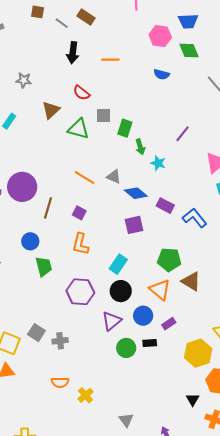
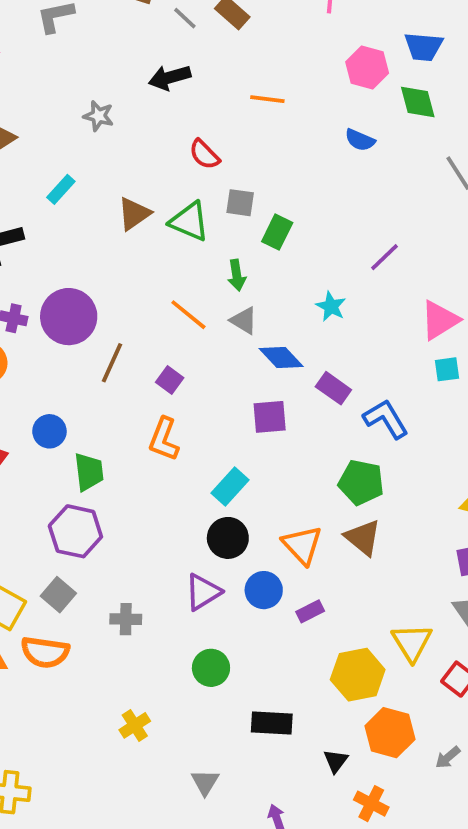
black arrow: (73, 53) -> (170, 78), moved, turned 60
brown triangle: (51, 110) -> (134, 214), moved
green arrow: (140, 147) -> (237, 275), moved
blue circle: (30, 241) -> (49, 431), moved
green pentagon: (169, 260) -> (361, 482), moved
purple hexagon: (80, 292) -> (75, 531), moved
gray cross: (60, 341) -> (126, 619), moved
black rectangle: (150, 343) -> (272, 723), moved, size x1.5
green circle: (126, 348) -> (211, 668), moved
orange semicircle: (60, 382) -> (45, 652), moved, size x1.4

